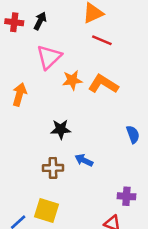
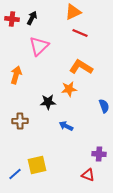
orange star: (72, 80) -> (69, 89), moved
brown cross: (53, 168) -> (20, 121), moved
yellow square: (47, 210) -> (37, 165), turned -30

